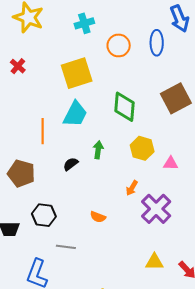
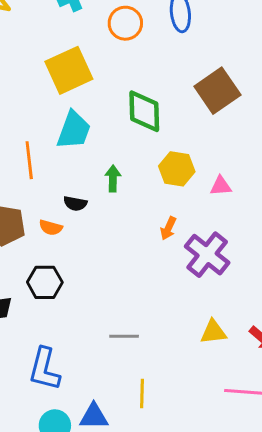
black semicircle: (71, 164) -> (75, 204), turned -126
orange semicircle: (98, 217) -> (51, 228), moved
gray line: (66, 247) -> (124, 336), moved

